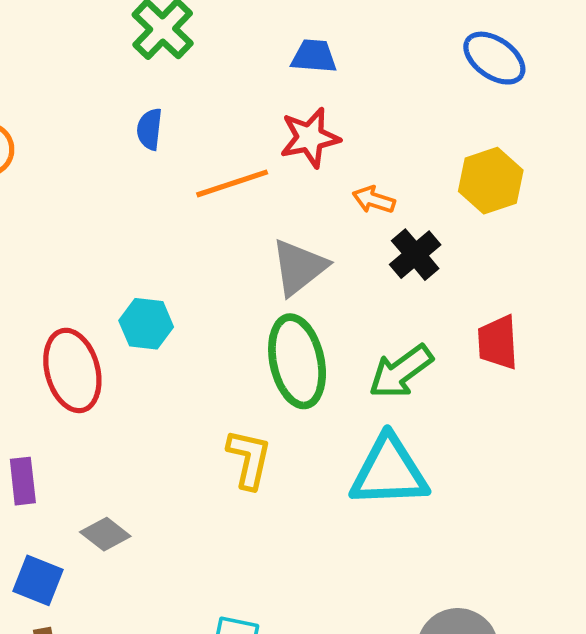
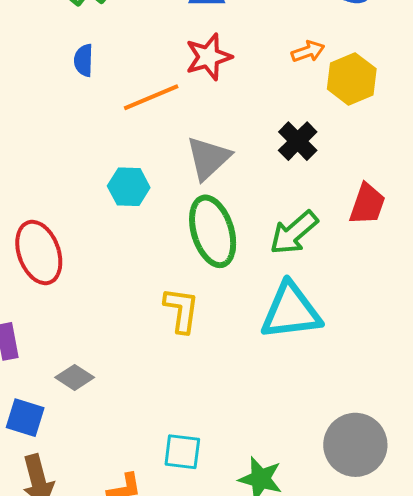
orange arrow: (374, 200) -> (308, 51), moved, turned 148
cyan hexagon: (146, 324) -> (129, 187), moved
red trapezoid: (498, 342) -> (367, 204), turned -153

